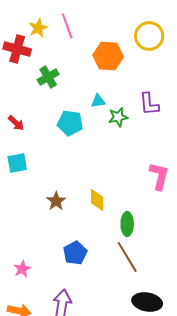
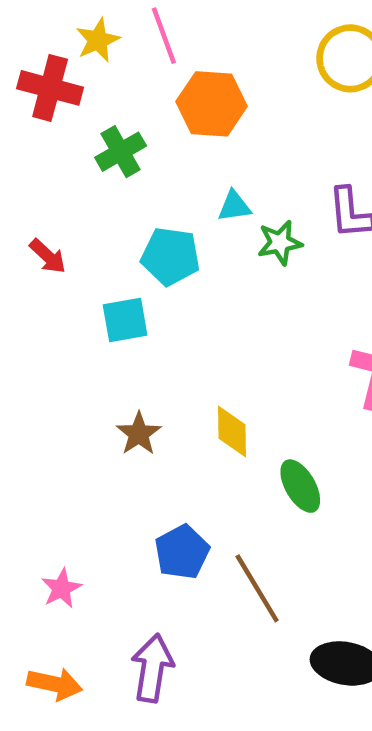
orange hexagon: (108, 56) -> (212, 104), moved
cyan square: (17, 163) -> (125, 320), moved
green ellipse: (127, 224) -> (300, 486), turned -30
brown line: (127, 257) -> (257, 588), moved

